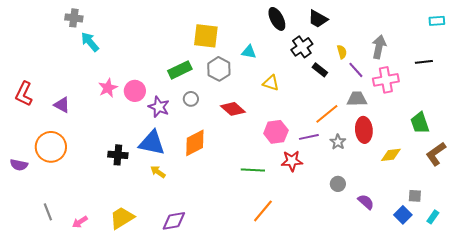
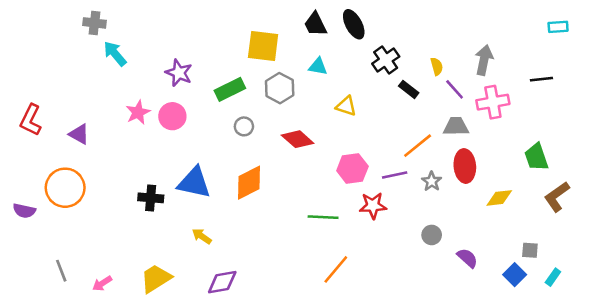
black trapezoid: (318, 19) -> (315, 24), moved, turned 35
purple star: (159, 107) -> (179, 73), moved
yellow arrow: (158, 172) -> (202, 236), moved

